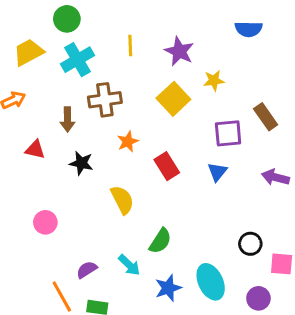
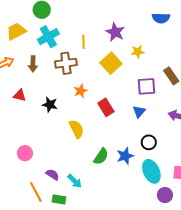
yellow line: (130, 46) -> (83, 42), moved
brown arrow: (68, 119) -> (33, 64), moved
pink circle: (45, 222) -> (25, 153), moved
black circle: (250, 244) -> (149, 142), moved
cyan arrow: (129, 265) -> (75, 181), moved
purple semicircle: (87, 270) -> (52, 175), turned 64
cyan ellipse: (211, 282) -> (151, 171), moved
blue star: (168, 288) -> (125, 156), moved

